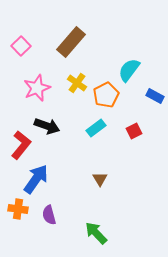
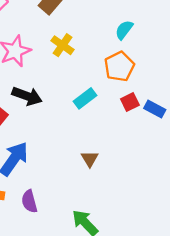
cyan semicircle: (129, 70) -> (124, 30), size x0.7
orange pentagon: (106, 95) -> (119, 66), moved
blue rectangle: (155, 96) -> (155, 109), moved

